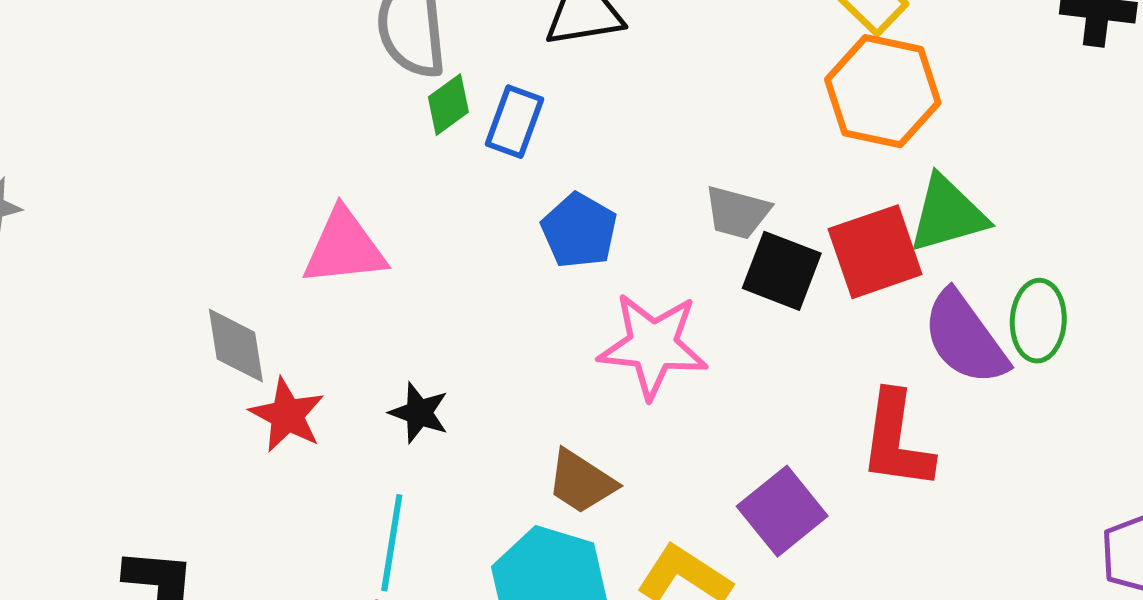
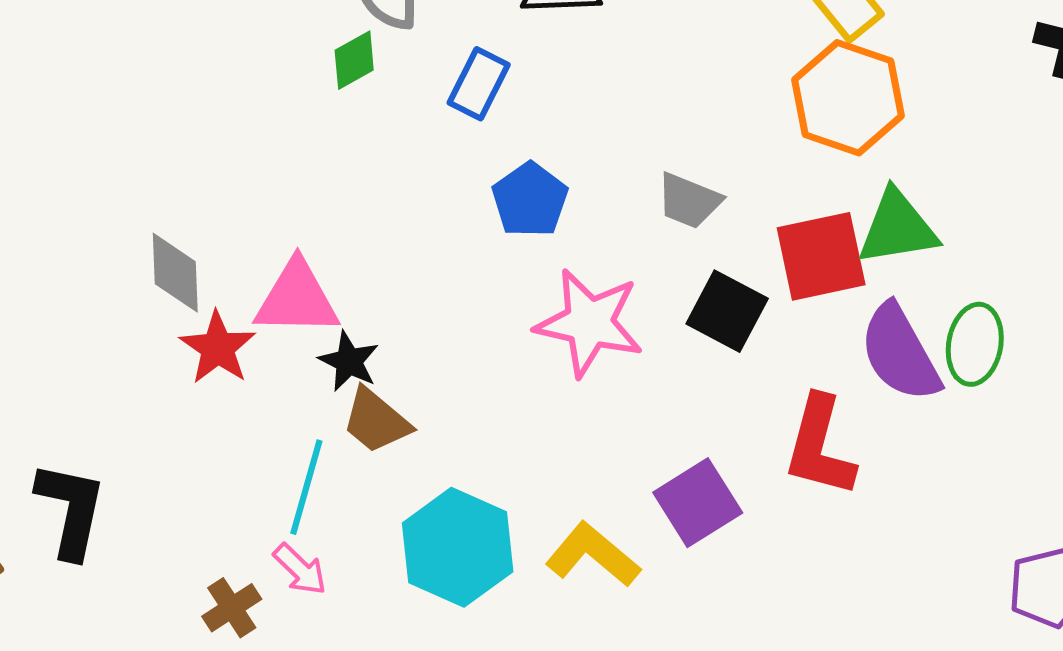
green diamond: (448, 105) -> (354, 60), moved
pink triangle: (344, 247) -> (297, 298), moved
black square: (782, 271) -> (727, 311), moved
brown trapezoid: (581, 482) -> (376, 421), moved

